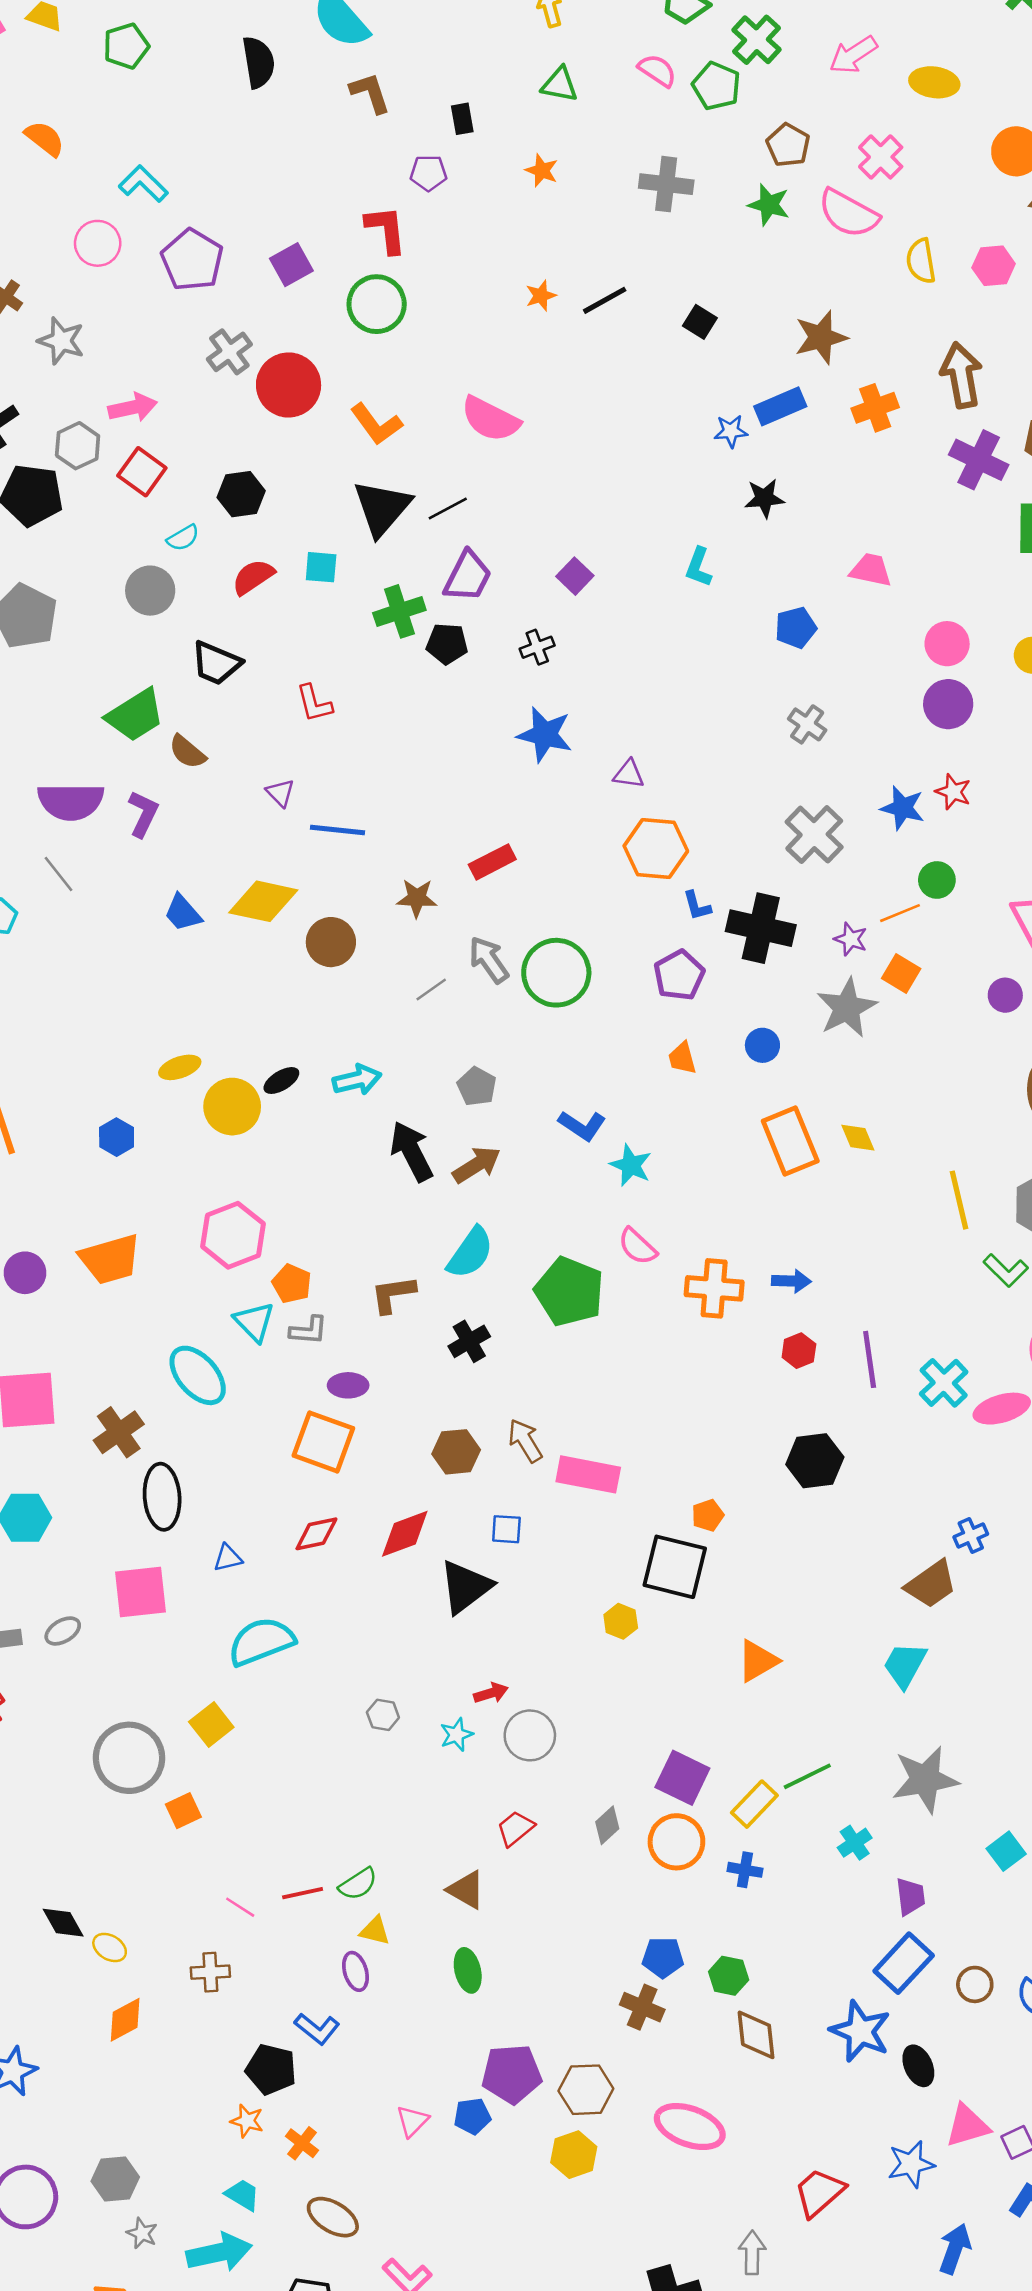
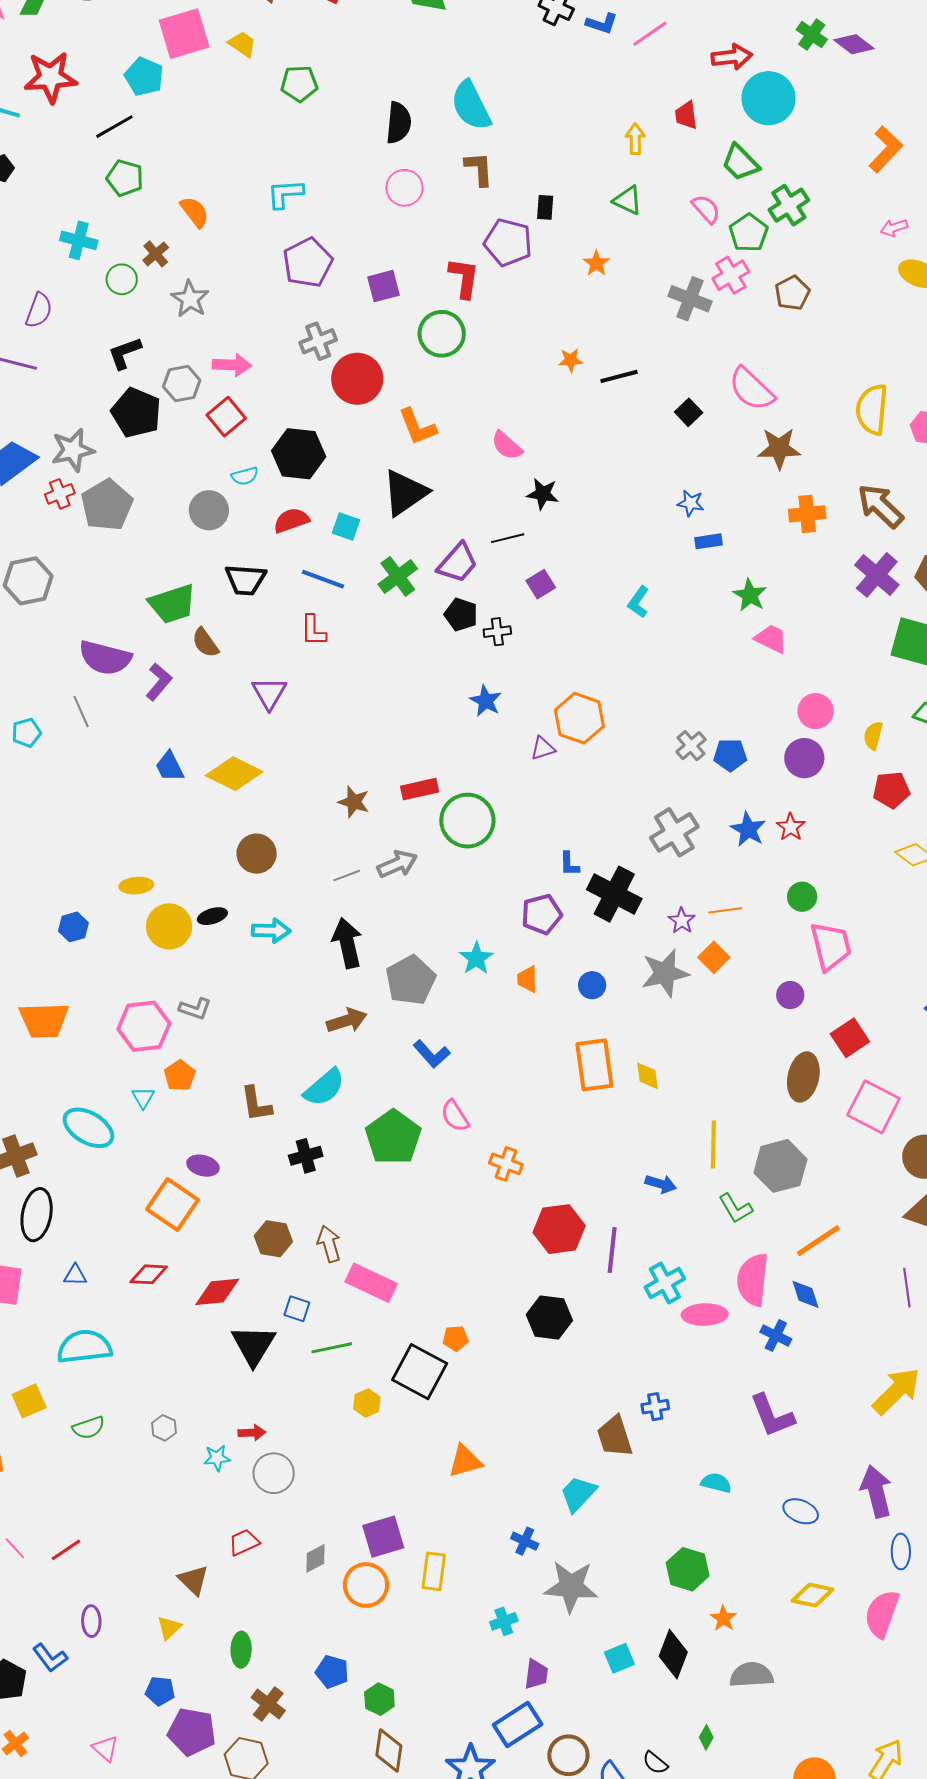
pink arrow: (853, 55) -> (894, 228), moved, size x0.7
orange semicircle: (45, 139) -> (195, 212), moved
pink cross: (881, 157) -> (731, 275), moved
purple pentagon: (428, 173) -> (508, 242), size x1.6
cyan L-shape: (143, 184) -> (285, 194), turned -63
green star: (769, 205) -> (750, 595), moved
pink semicircle: (848, 213) -> (751, 389), moved
pink circle: (98, 243) -> (404, 188), moved
yellow semicircle: (921, 261) -> (872, 409), size x1.4
brown arrow: (961, 375) -> (880, 506), turned -51
blue rectangle: (780, 406) -> (709, 541), moved, size x0.7
pink semicircle: (490, 419) -> (507, 446), size x0.7
black hexagon: (241, 494) -> (299, 454), size x1.4
black star: (764, 498) -> (543, 494), moved
black line: (448, 509) -> (508, 538), moved
green cross: (399, 611) -> (398, 576), turned -33
blue pentagon: (796, 628) -> (730, 755), moved
black pentagon: (447, 644) -> (461, 615), moved
black trapezoid: (216, 663) -> (246, 580), turned -33
blue star: (545, 734) -> (486, 701), size x0.7
purple triangle: (629, 774) -> (543, 748), turned -40
purple triangle: (280, 793) -> (269, 693), size x1.5
blue line: (337, 830) -> (323, 579), moved
orange hexagon: (656, 849) -> (579, 718), moved
green circle: (937, 880) -> (802, 897), moved
brown circle: (331, 942) -> (257, 854), moved
gray arrow: (489, 960) -> (397, 864), turned 87
green circle: (556, 973) -> (467, 821), moved
gray pentagon: (477, 1086) -> (411, 980), moved, size x1.6
blue L-shape: (582, 1126) -> (432, 1054), moved
black arrow: (412, 1151) -> (347, 943), moved
cyan star: (631, 1165) -> (476, 958), moved
blue arrow: (791, 1281) -> (661, 1184), moved
orange cross: (714, 1288) -> (506, 1164), size x0.7
brown L-shape: (393, 1294) -> (256, 1104), turned -105
cyan triangle: (254, 1322) -> (143, 1098), size x0.7
gray L-shape: (309, 1330) -> (195, 1009), moved
red hexagon: (799, 1351) -> (559, 1229), size x1.8
cyan ellipse: (198, 1375) -> (88, 1128), turned -33
brown trapezoid: (931, 1584) -> (615, 1436), turned 93
black triangle: (465, 1587) -> (254, 1345), turned -36
green line: (807, 1776) -> (332, 1348), moved
purple square: (682, 1778) -> (383, 1537), turned 33
yellow rectangle: (754, 1804) -> (434, 1571), turned -51
blue cross: (745, 1870) -> (525, 1541), moved
green semicircle: (358, 1884) -> (89, 1428), moved
red line: (303, 1893) -> (66, 1550), turned -36
yellow triangle: (375, 1931) -> (169, 1628), moved, turned 48
green ellipse: (468, 1970) -> (241, 1650), moved
brown circle: (975, 1984) -> (568, 1755), size x1.4
brown cross: (642, 2007) -> (268, 1704), moved
blue pentagon: (472, 2116) -> (160, 1691), moved
pink triangle: (412, 2121) -> (105, 1748), turned -48

